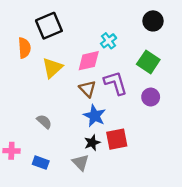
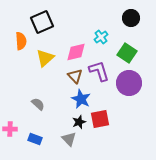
cyan cross: (109, 41) -> (101, 37), moved
purple circle: (151, 97) -> (129, 83), size x1.6

